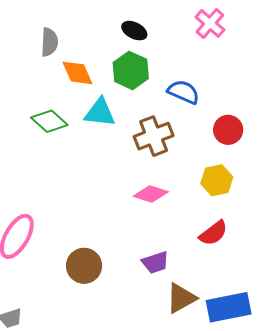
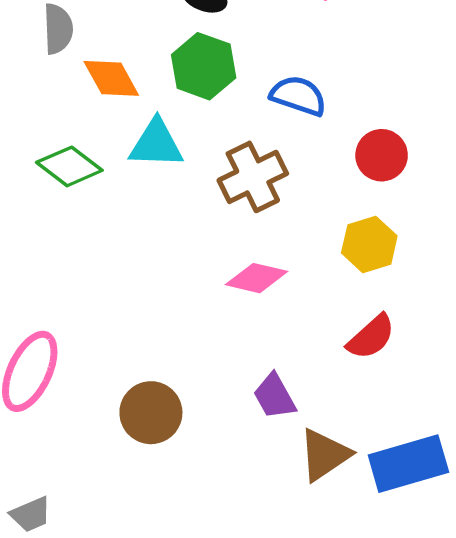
purple trapezoid: (155, 262) -> (274, 396), turned 84

